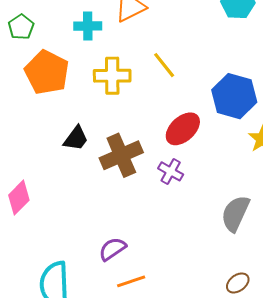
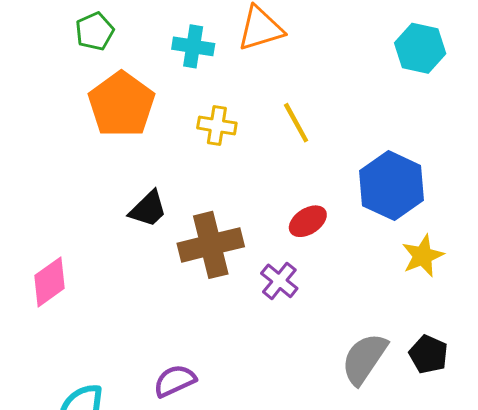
yellow cross: (112, 76) -> (217, 126), size x0.7
red ellipse: (183, 129) -> (308, 221), size x0.7

